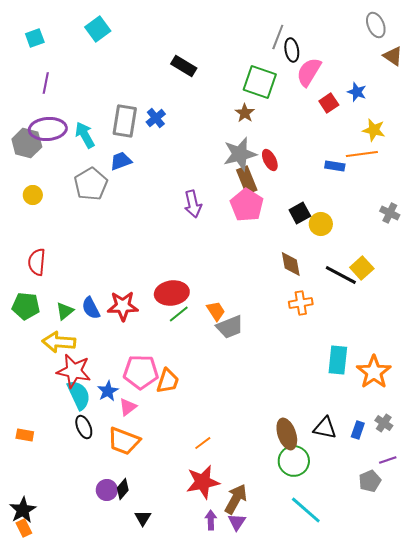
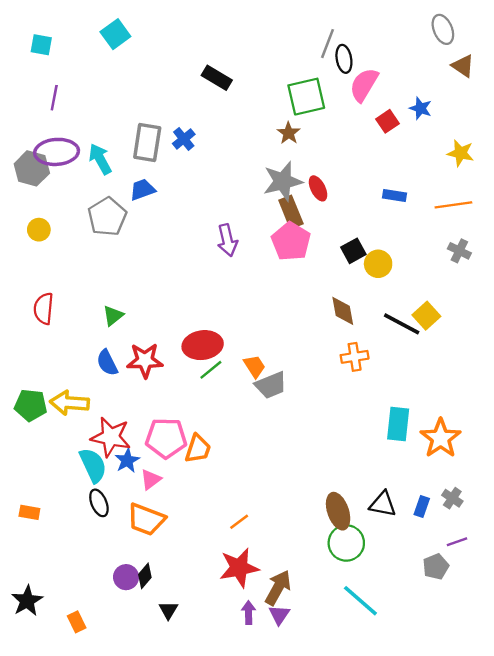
cyan square: (35, 38) -> (41, 45), turned 30
green square: (260, 82) -> (306, 97), turned -32
yellow star: (374, 130) -> (461, 153), moved
orange line: (362, 154) -> (453, 205), moved
green pentagon: (26, 306) -> (31, 405), moved
green triangle: (65, 311) -> (113, 316), moved
red star: (74, 371) -> (111, 437), moved
orange rectangle: (24, 528) -> (77, 622), moved

